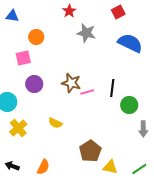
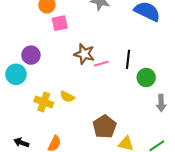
pink square: (23, 58) -> (60, 23), moved
purple circle: (34, 84) -> (31, 55), moved
yellow cross: (18, 128) -> (44, 102), moved, turned -30

